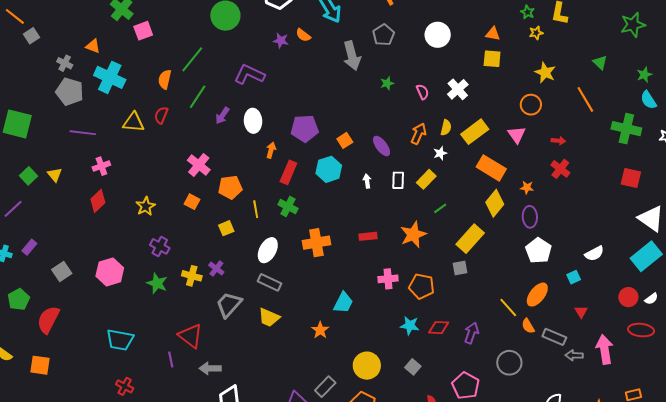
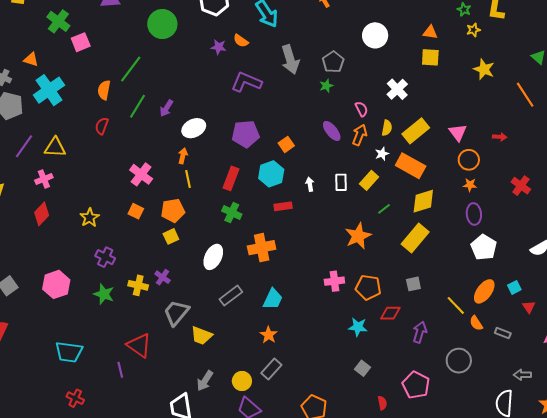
gray pentagon: (383, 35) -> (333, 62), moved
purple L-shape: (249, 74) -> (246, 82), moved
cyan cross: (110, 77) -> (49, 90), turned 32
pink semicircle: (423, 92) -> (362, 109), moved
orange circle: (531, 105) -> (469, 160), moved
purple arrow: (222, 116) -> (166, 108), moved
white ellipse: (253, 121) -> (194, 128), turned 70
yellow triangle: (134, 122) -> (55, 147), moved
purple line: (83, 133) -> (24, 146), turned -60
purple ellipse: (382, 146) -> (332, 131), moved
orange arrow: (271, 150) -> (183, 156), moved
orange rectangle: (491, 168) -> (411, 166), moved
red cross: (560, 169) -> (521, 186), moved
orange pentagon: (230, 187) -> (173, 210), moved
yellow diamond: (495, 203) -> (423, 201), moved, turned 36
yellow line: (256, 209) -> (188, 179), moved
red rectangle: (368, 236) -> (283, 206), moved
gray square: (460, 268) -> (413, 284), moved
cyan square: (574, 277) -> (514, 287), moved
gray rectangle: (269, 282) -> (231, 296), moved, turned -60
cyan trapezoid: (343, 303) -> (273, 299), moved
yellow trapezoid: (269, 317) -> (201, 336), moved
red diamond: (439, 328) -> (390, 313), moved
gray rectangle: (554, 337) -> (503, 333), size x0.7
gray arrow: (574, 355) -> (522, 375), moved
yellow circle: (367, 366) -> (242, 381), moved, size x0.7
gray arrow: (210, 368) -> (205, 381), moved, turned -55
gray rectangle: (325, 387) -> (271, 369), moved

